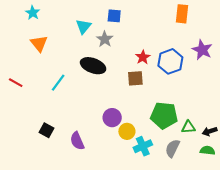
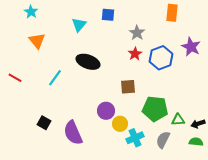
gray star: (105, 39) -> (137, 33), moved
brown square: (135, 78) -> (128, 87), moved
purple semicircle: (77, 141) -> (73, 133), size x1.4

